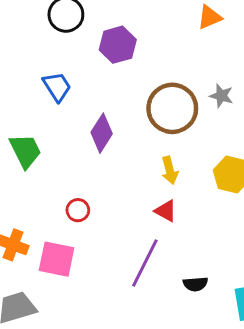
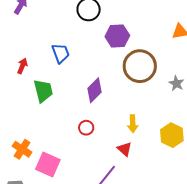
blue trapezoid: (57, 87) -> (61, 53), moved
brown circle: (172, 108) -> (140, 66), moved
red circle: (78, 210) -> (86, 128), moved

